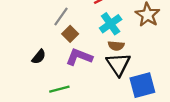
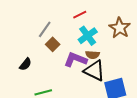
purple L-shape: (79, 57) -> (75, 60), moved
black triangle: (118, 64) -> (94, 71), turned -30

